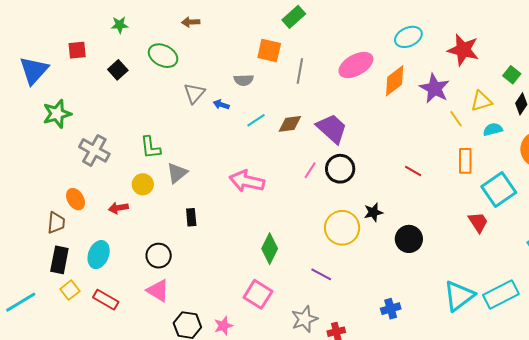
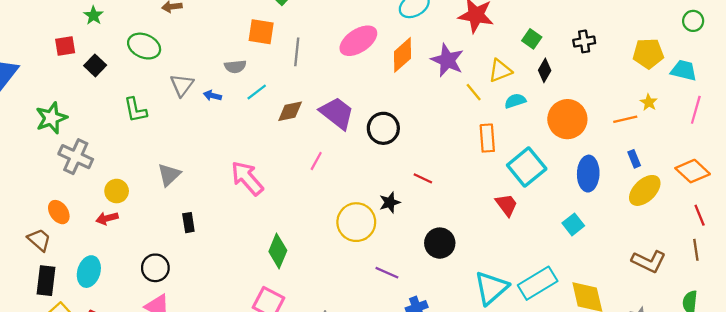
green star: (120, 25) -> (93, 16), turned -30
red square: (77, 50) -> (65, 46), moved
green star: (57, 114) -> (51, 118), moved
cyan line: (256, 120) -> (257, 92), moved
green L-shape: (150, 147) -> (135, 110), moved
black circle: (340, 169) -> (383, 128), moved
red line: (413, 171) -> (423, 178), moved
pink arrow: (247, 181) -> (247, 178), turned 40
yellow circle: (143, 184) -> (117, 191), moved
brown trapezoid: (56, 223) -> (39, 240), turned -50
black circle: (409, 239) -> (440, 243), moved
purple line: (321, 274) -> (387, 273), moved

